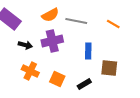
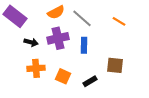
gray line: (76, 21) -> (82, 18), turned 30
blue rectangle: (88, 51) -> (84, 45), moved
orange cross: (30, 71) -> (36, 68), turned -30

